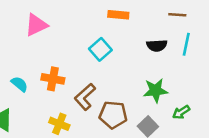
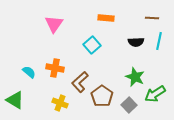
pink triangle: (36, 25) -> (54, 24), moved, turned -30
green star: (156, 90) -> (135, 77), turned 30
green arrow: (181, 112) -> (155, 94), size x1.5
brown pentagon: (113, 115) -> (102, 96), turned 30

